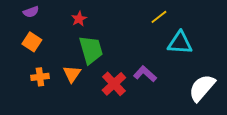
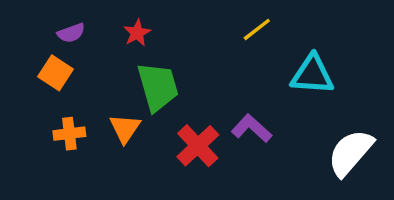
purple semicircle: (31, 12) -> (71, 33), moved
yellow line: (159, 17) -> (257, 29), moved

